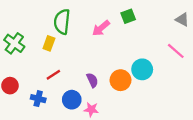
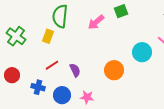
cyan circle: (142, 69) -> (142, 52), moved
purple semicircle: (92, 80) -> (75, 70), moved
blue circle: (72, 100) -> (62, 95), moved

